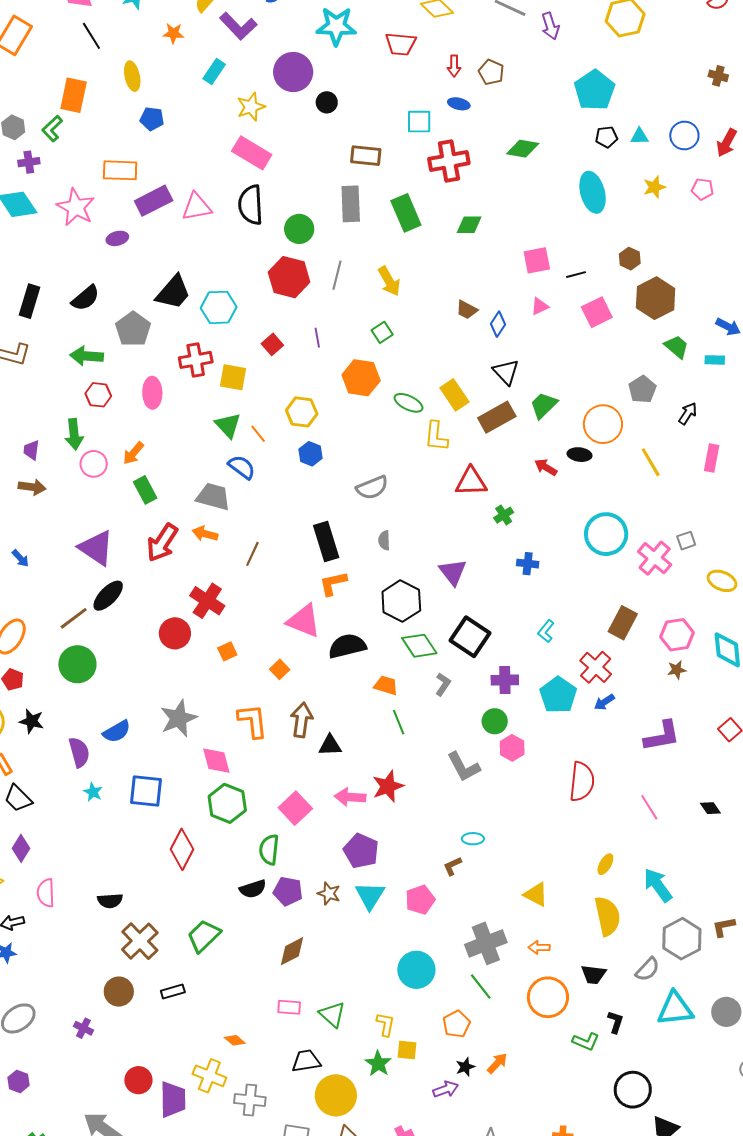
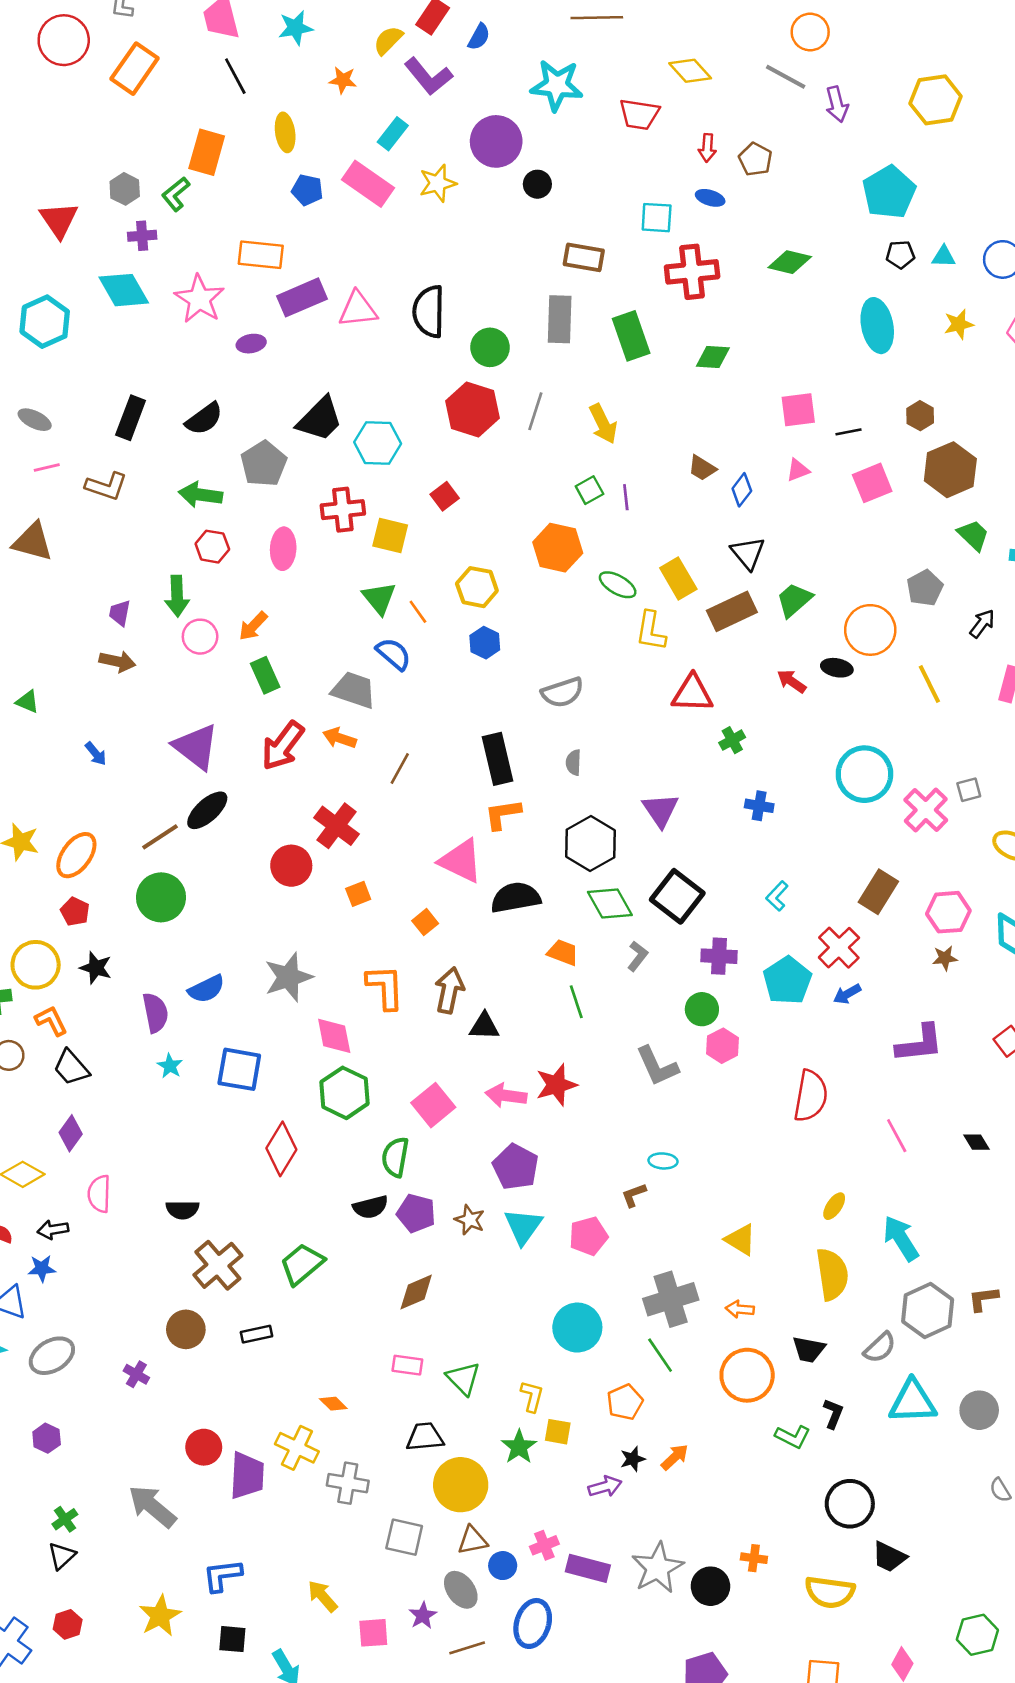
pink rectangle: (252, 153) -> (368, 184), moved
purple line: (317, 338) -> (626, 497), moved

